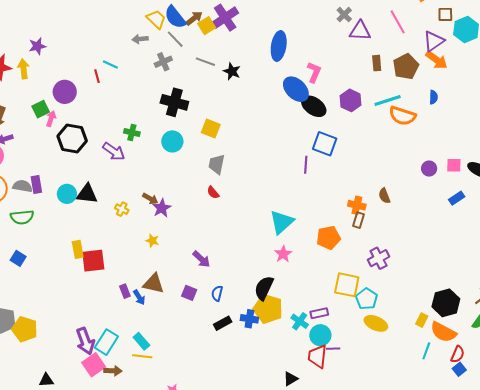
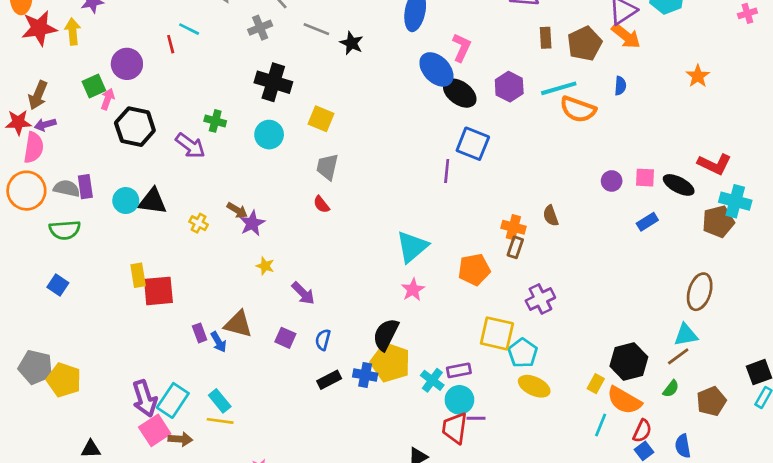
yellow star: (152, 241) -> (265, 266), moved

